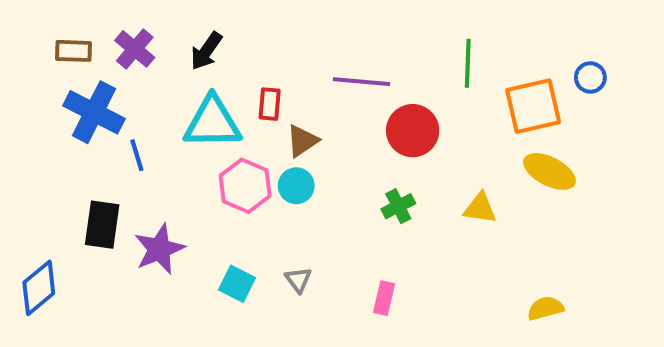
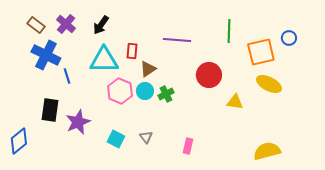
brown rectangle: (74, 51) -> (36, 25), turned 36
red circle: (413, 131) -> (209, 75), moved
green cross: (398, 206) -> (166, 94), moved
yellow semicircle: (545, 308) -> (267, 151), size x1.5

